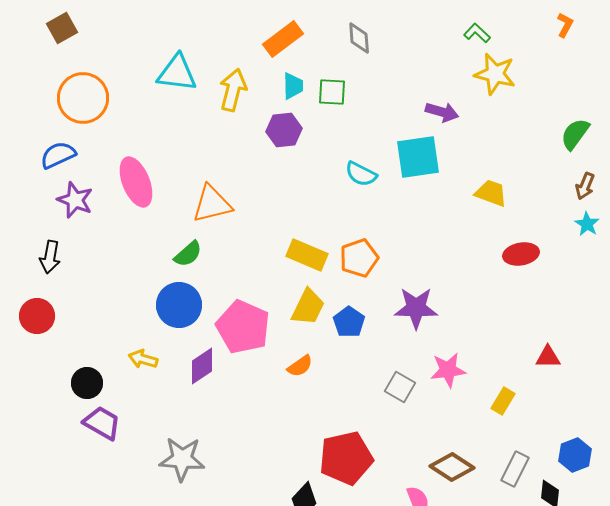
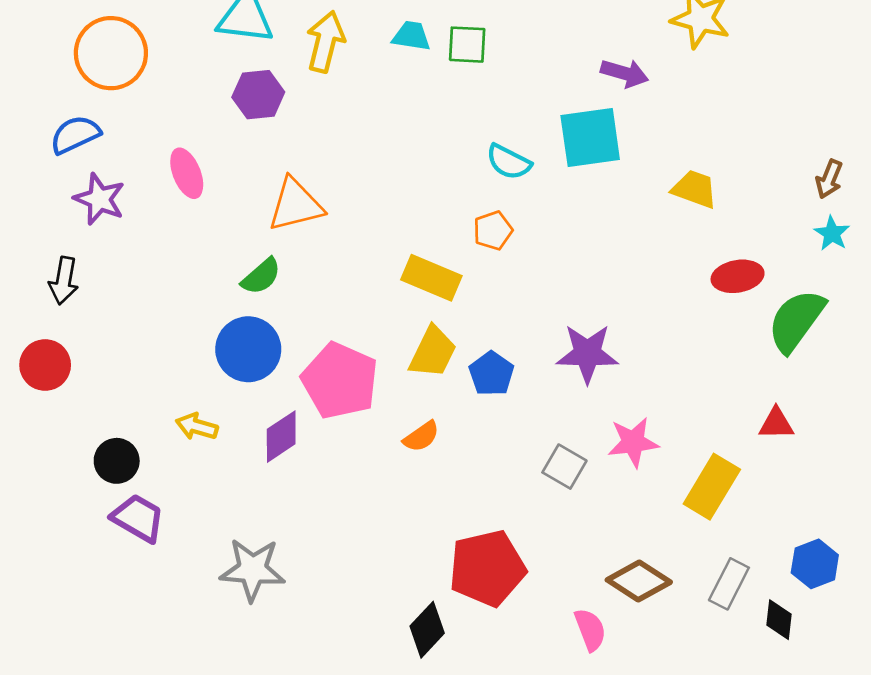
cyan trapezoid: (293, 86) -> (411, 36), turned -80
purple hexagon: (284, 130) -> (258, 95), moved
green semicircle: (575, 134) -> (796, 321), moved, size x1.4
pink ellipse: (136, 182) -> (187, 173), size x0.7
orange pentagon: (359, 258) -> (493, 231), moved, size x0.7
yellow rectangle: (503, 401) -> (712, 487), size x1.6

